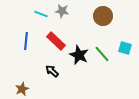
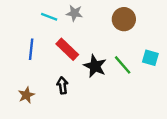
black arrow: (52, 71) -> (62, 85), turned 40
brown star: (22, 89) -> (26, 95), moved

